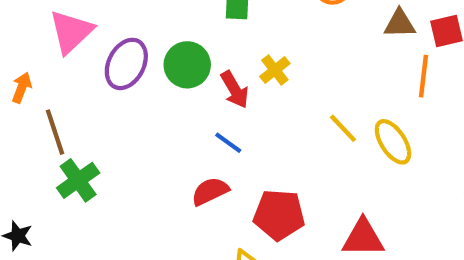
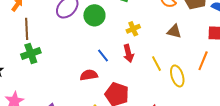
brown triangle: (400, 24) -> (174, 31), moved
orange line: (423, 76) -> (203, 61), moved
red arrow: (235, 90) -> (128, 53), moved

